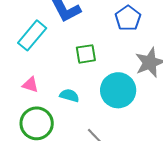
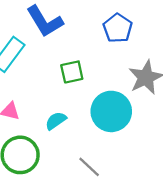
cyan semicircle: (69, 95) -> (56, 121), turned -48

